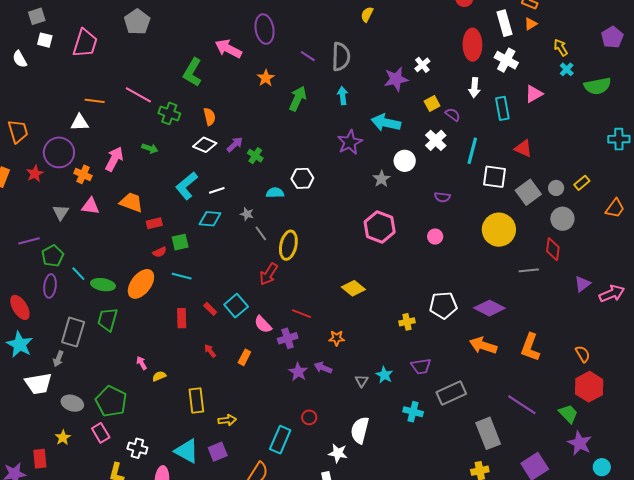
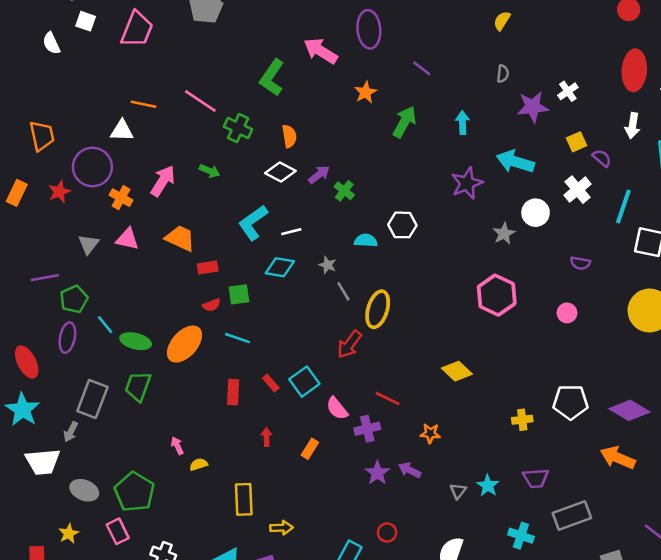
gray semicircle: (341, 57) -> (503, 74), moved, size x0.5
red arrow: (210, 351) -> (266, 437), turned 32

